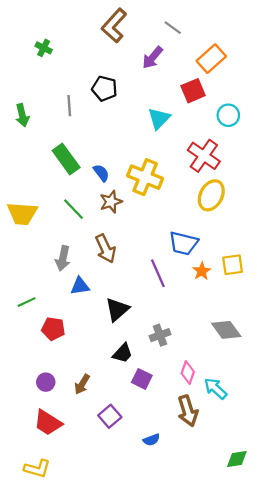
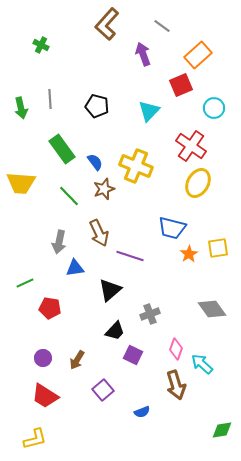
purple arrow: (153, 58) -> (143, 54), turned 120
black pentagon: (104, 89) -> (97, 106), moved
gray line: (69, 106) -> (50, 99), moved
yellow trapezoid: (22, 213) -> (21, 183), moved
purple line: (158, 273) -> (130, 256), moved, turned -48
yellow L-shape: (37, 469) -> (35, 439), turned -30

